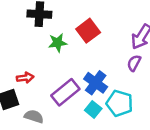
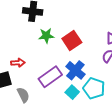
red square: (88, 31) -> (72, 40), moved
gray semicircle: (34, 116) -> (23, 95), turned 42

